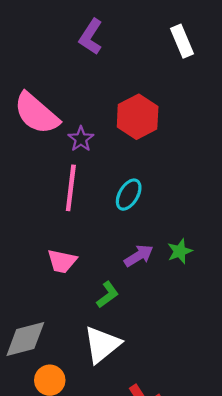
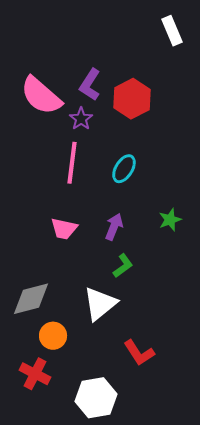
purple L-shape: (91, 37) -> (90, 85), moved
purple arrow: (139, 256) -> (114, 227), moved, turned -36
green L-shape: (108, 295) -> (123, 266), moved

